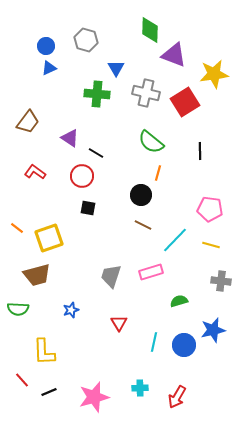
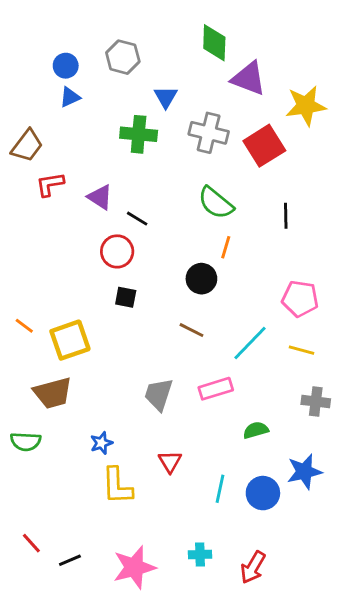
brown trapezoid: (28, 122) -> (27, 146), moved
red L-shape: (35, 172) -> (50, 184), moved, turned -45
brown line: (143, 225) -> (191, 330), moved
yellow L-shape: (44, 352) -> (117, 486), moved

